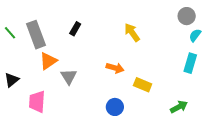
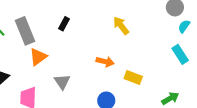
cyan rectangle: (190, 63) -> (180, 54), turned -48
gray triangle: (69, 77) -> (62, 82), moved

